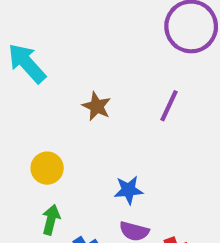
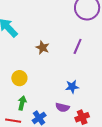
blue star: (129, 190) -> (72, 87), moved

